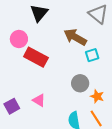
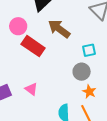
brown arrow: (75, 37) -> (59, 29), moved
gray circle: (80, 83) -> (82, 72), moved

